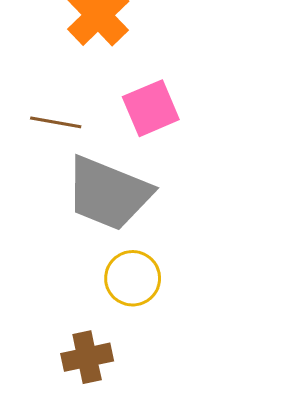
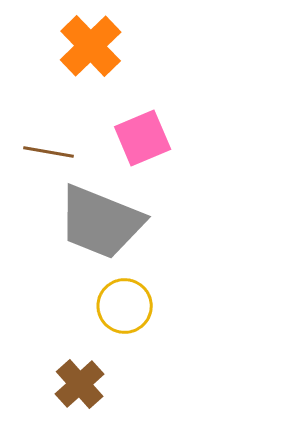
brown cross: (87, 357) -> (80, 384), turned -30

